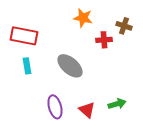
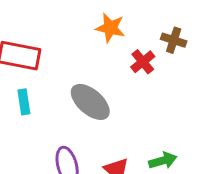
red cross: (104, 40) -> (143, 62), turned -35

